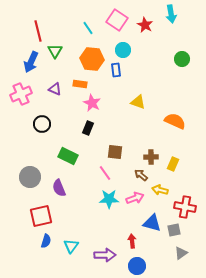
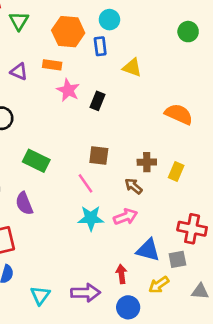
yellow triangle: (138, 102) -> (132, 68), moved
black rectangle: (88, 128) -> (97, 101), moved
yellow arrow: (160, 190) -> (159, 285), moved, turned -49
cyan triangle: (71, 246) -> (40, 295), moved
gray triangle: (181, 253) -> (200, 291), moved, turned 40

